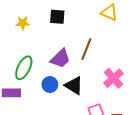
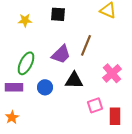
blue circle: (50, 85) -> (45, 87), moved
black triangle: (74, 86) -> (74, 80), turned -30

